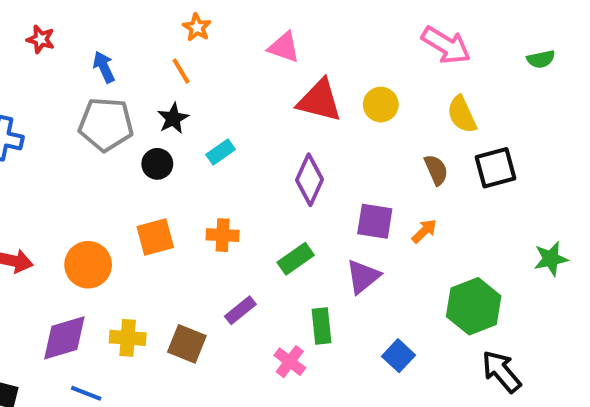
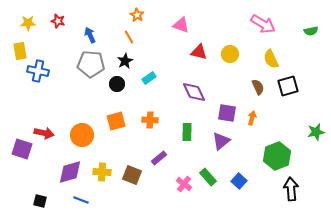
red triangle: (319, 101) -> (199, 52), size x0.7
purple diamond: (310, 180) -> (194, 92), turned -50
orange arrow: (424, 231) -> (252, 118), turned -32
green rectangle: (296, 259) -> (187, 132), turned -54
green rectangle: (321, 326) -> (208, 177), moved, turned -36
black arrow: (501, 371) -> (291, 189), turned 35

